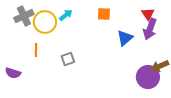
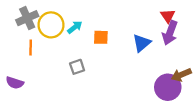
orange square: (104, 14) -> (101, 37), moved
cyan arrow: (66, 15) -> (75, 27), moved
orange line: (36, 50) -> (31, 48), moved

